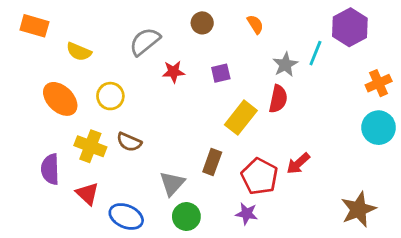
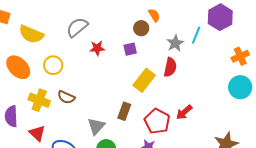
brown circle: (202, 23) -> (141, 28), moved
yellow semicircle: (79, 52) -> (31, 34), size x1.4

